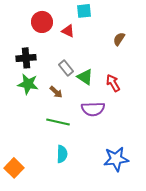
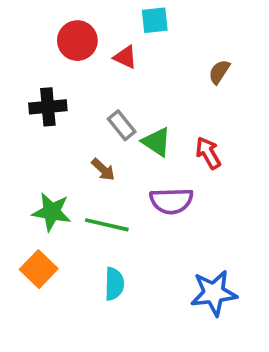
green star: (28, 84) -> (52, 212), moved
orange square: (14, 168) -> (39, 269), moved

